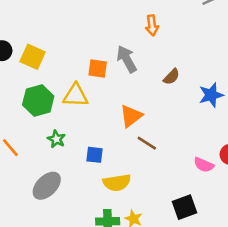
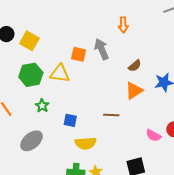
orange triangle: (131, 116) -> (134, 91), moved
brown line: (147, 143) -> (111, 115), turned -35

